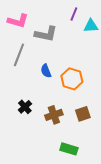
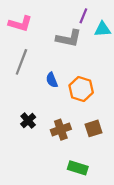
gray L-shape: (46, 34) -> (69, 38), moved

